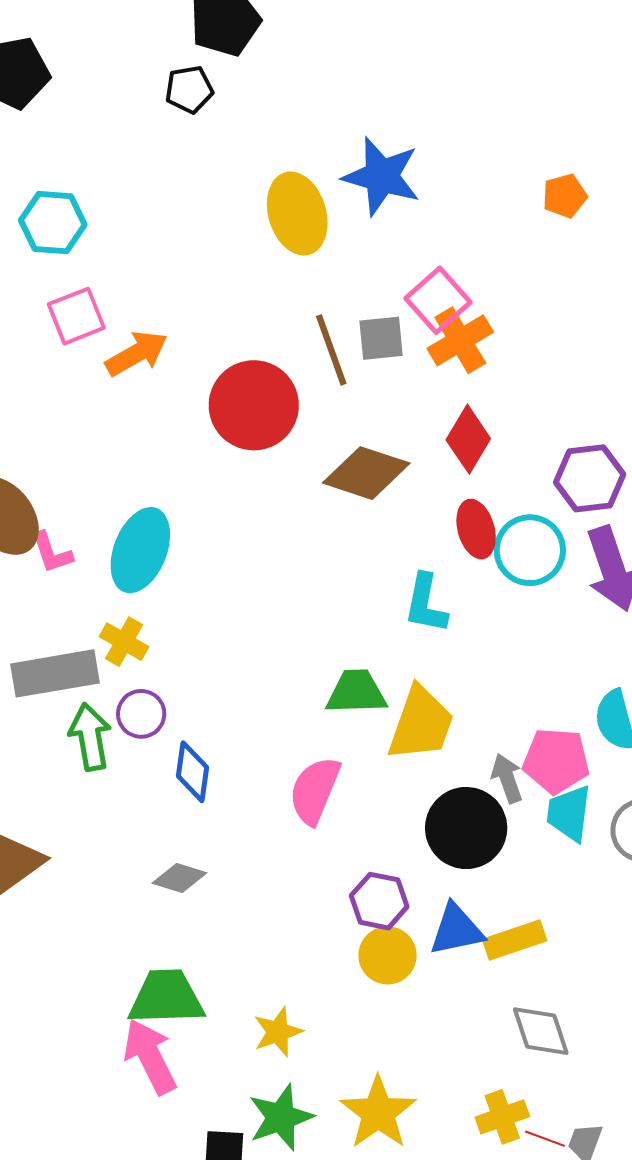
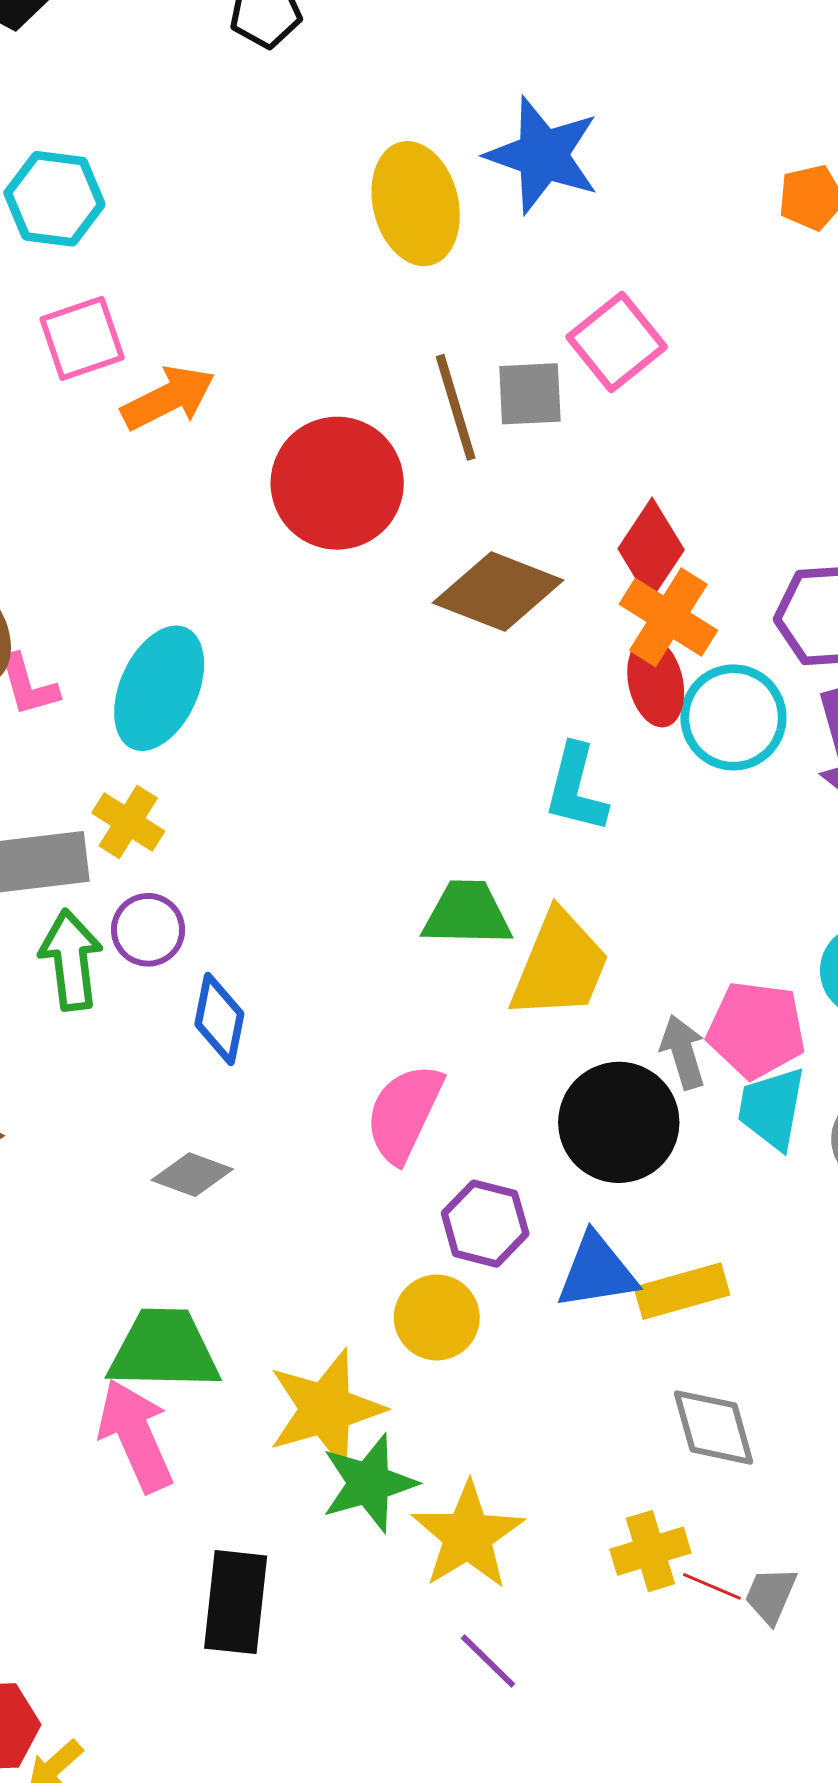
orange cross: (460, 340) -> (668, 617), moved, turned -30
pink semicircle: (315, 790) -> (404, 1113), moved
yellow circle: (388, 955) -> (437, 1318), moved
yellow star: (278, 1032) -> (326, 1409), size x1.6
green star: (281, 1117) -> (369, 1483), moved

